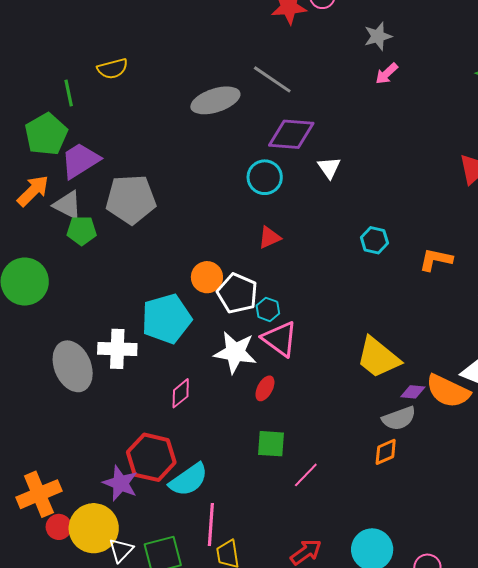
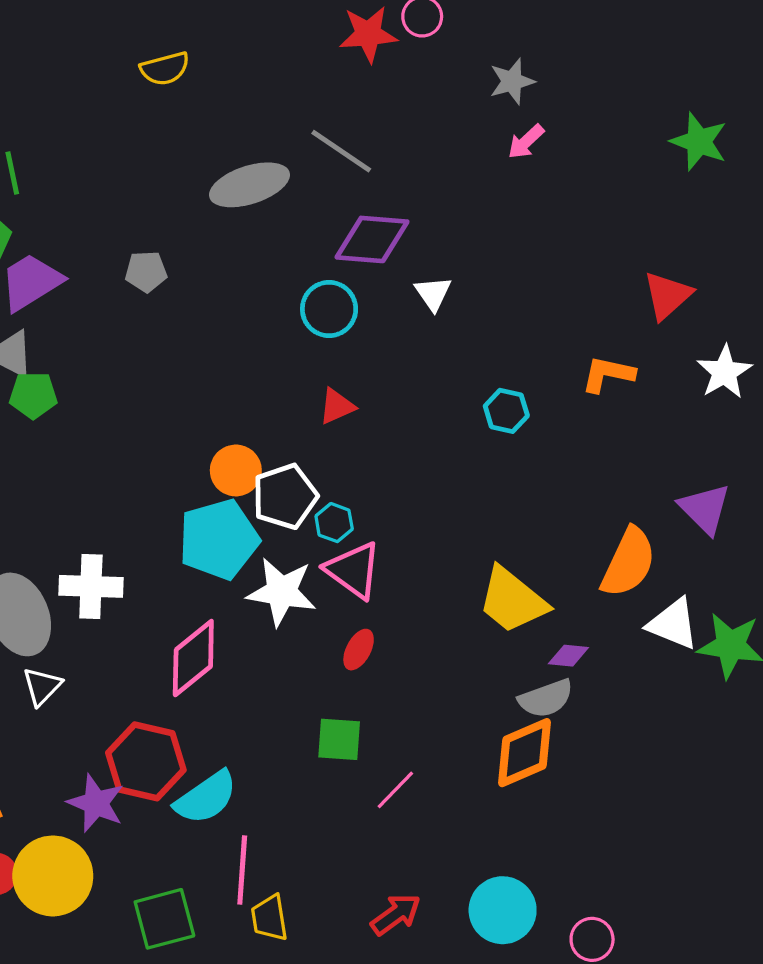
yellow semicircle: (113, 69) -> (165, 69), moved
gray pentagon: (131, 199) -> (146, 272), moved, size x0.5
orange L-shape: (436, 260) -> (608, 374), moved
white pentagon: (237, 293) -> (285, 497), turned 30
cyan pentagon: (166, 319) -> (219, 539), moved
red ellipse: (265, 388) -> (359, 650), moved
orange semicircle: (448, 391) -> (628, 562), moved, turned -90
pink diamond: (181, 393) -> (193, 658), size x1.6
orange diamond: (386, 452) -> (525, 753), size x1.6
white triangle: (121, 550) -> (42, 686), moved

